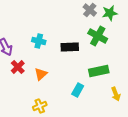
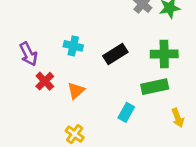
green cross: (98, 36) -> (164, 54), moved, turned -30
black rectangle: (70, 47) -> (115, 54), turned -30
yellow cross: (40, 106) -> (75, 134), turned -32

